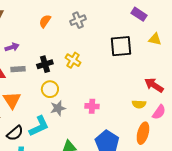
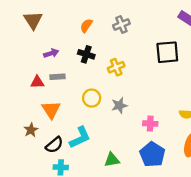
yellow cross: (73, 60) -> (116, 67), turned 35
black cross: (45, 64) -> (86, 54), moved, turned 35
pink cross: (92, 106) -> (150, 124), moved
gray star: (58, 108) -> (119, 105), moved

